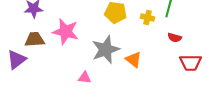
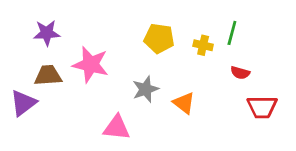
gray star: (106, 50) -> (145, 89), size x0.7
pink triangle: (85, 78) -> (117, 128), size x1.5

